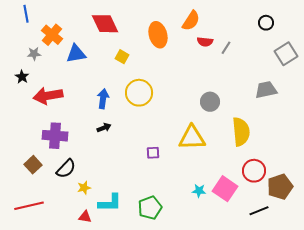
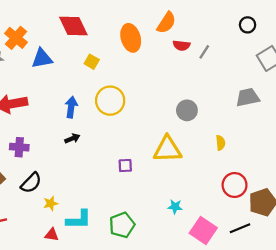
yellow semicircle: (241, 132) -> (220, 143), size x0.5
purple cross: (55, 136) -> (19, 147), size x0.7
pink square: (225, 189) -> (203, 230), moved

